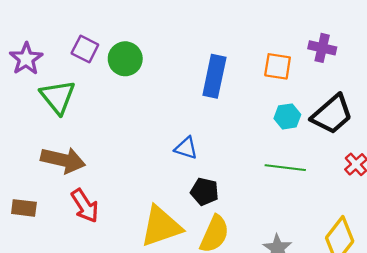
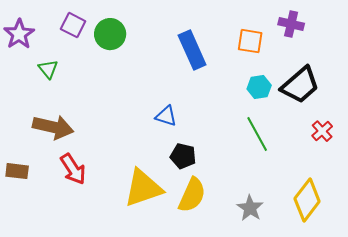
blue rectangle: (214, 76) -> (192, 50), turned -36
green triangle: (58, 97) -> (48, 69), size x0.6
green line: (285, 168) -> (257, 134), turned 54

